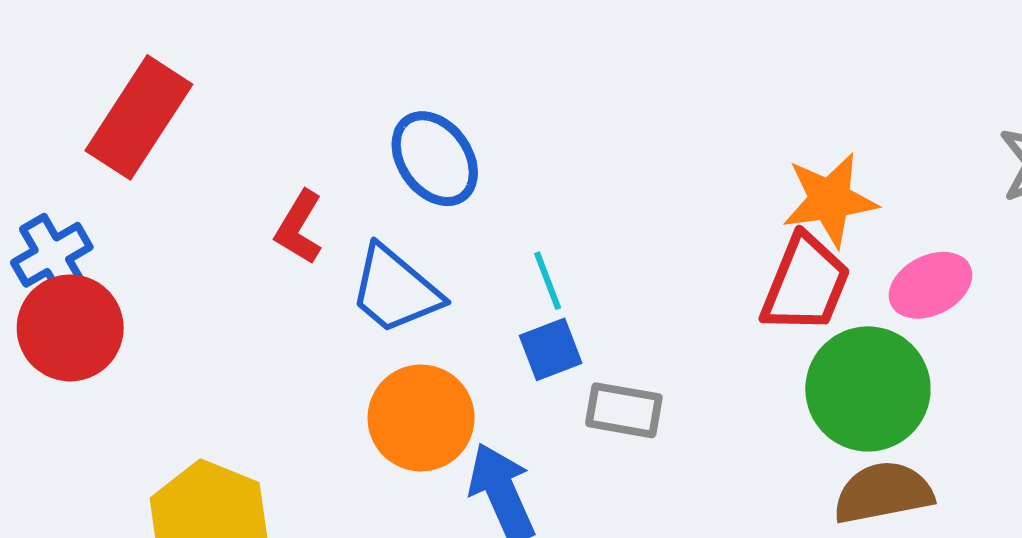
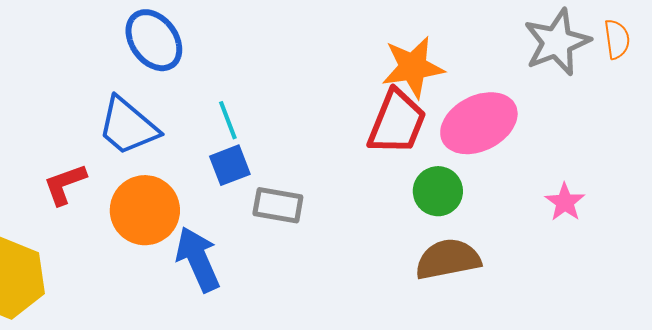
red L-shape: (299, 227) -> (65, 184), moved, turned 39
pink ellipse: (931, 285) -> (479, 123), size x1.4
green circle: (868, 389) -> (438, 191), size x0.6

